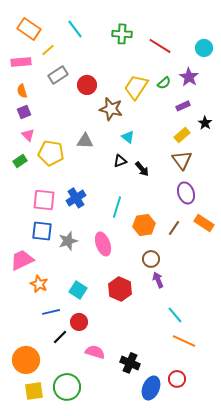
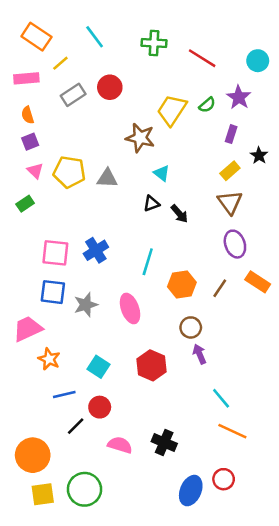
red circle: (87, 85) -> (110, 87), moved
purple rectangle: (183, 106) -> (231, 134), turned -48
yellow pentagon: (51, 153) -> (69, 172), moved
black cross: (130, 363) -> (164, 443), moved

